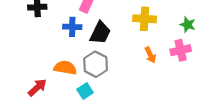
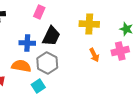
blue cross: (72, 27) -> (27, 43), moved

